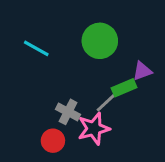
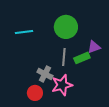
cyan line: (36, 48) -> (24, 32), turned -36
gray line: (107, 101) -> (64, 57), moved, turned -42

